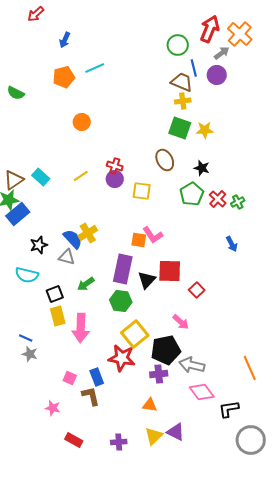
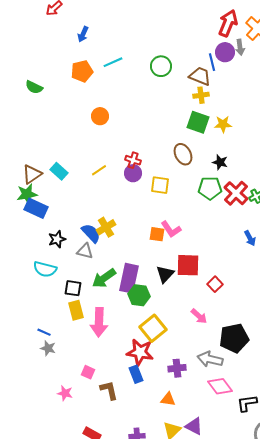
green circle: (178, 45) -> (161, 66), moved
gray arrow: (222, 53) -> (240, 47), turned 119
purple circle: (217, 75) -> (225, 52), moved
green pentagon: (192, 194) -> (210, 188), turned 30
red cross: (218, 199) -> (236, 193), size x1.4
blue rectangle: (18, 214) -> (36, 208), turned 65
purple rectangle: (123, 269) -> (129, 278), moved
green arrow: (86, 284) -> (104, 278), size x1.4
black square: (55, 294) -> (73, 288), turned 30
black pentagon: (166, 350) -> (234, 338), moved
blue rectangle: (97, 377) -> (136, 374), moved
pink star: (53, 408) -> (65, 393), moved

